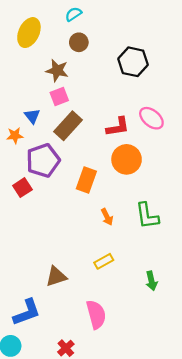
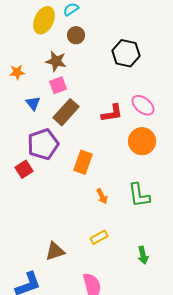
yellow ellipse: (29, 33) -> (44, 20), moved
orange star: (15, 136) -> (17, 72), moved
orange circle: (127, 159) -> (142, 141), moved

